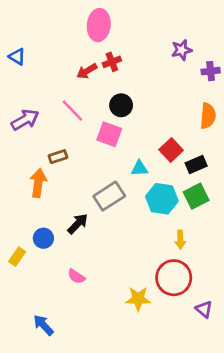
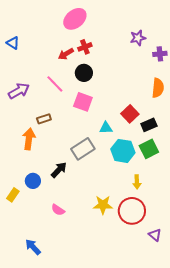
pink ellipse: (99, 25) -> (75, 19), turned 45
black circle: (121, 105) -> (84, 73), moved
yellow star: (138, 299) -> (103, 205), moved

